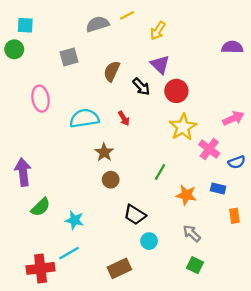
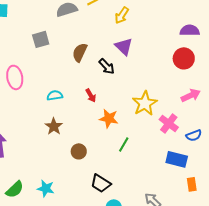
red circle: (176, 91) -> (184, 58), moved
cyan semicircle: (84, 118) -> (55, 95), size x0.6
brown star: (104, 152) -> (54, 126), moved
blue rectangle: (218, 188) -> (177, 159), size x1.5
orange star: (186, 195) -> (109, 118), moved
green semicircle: (41, 207) -> (15, 189), moved

